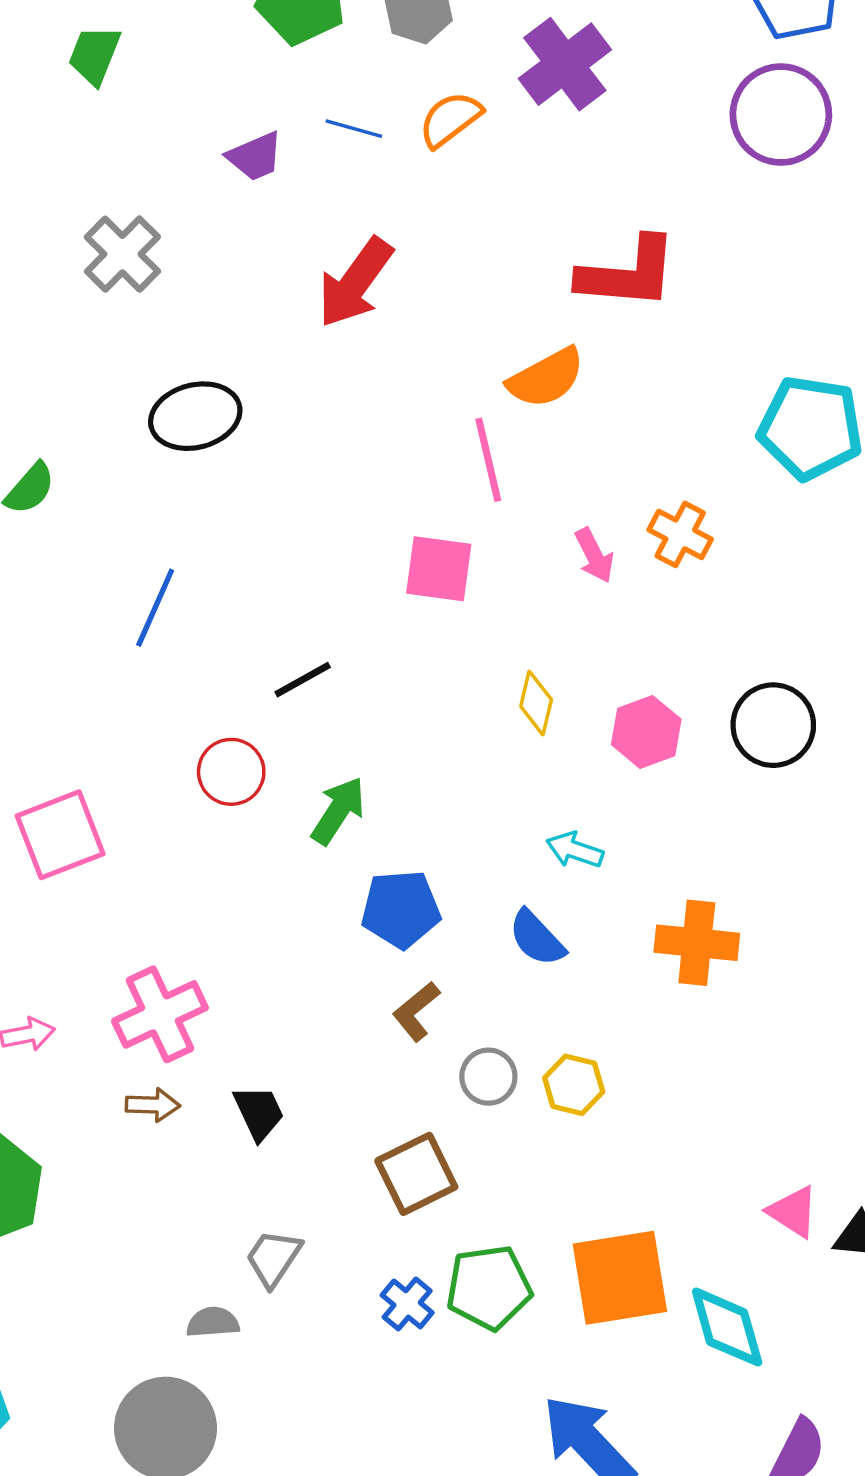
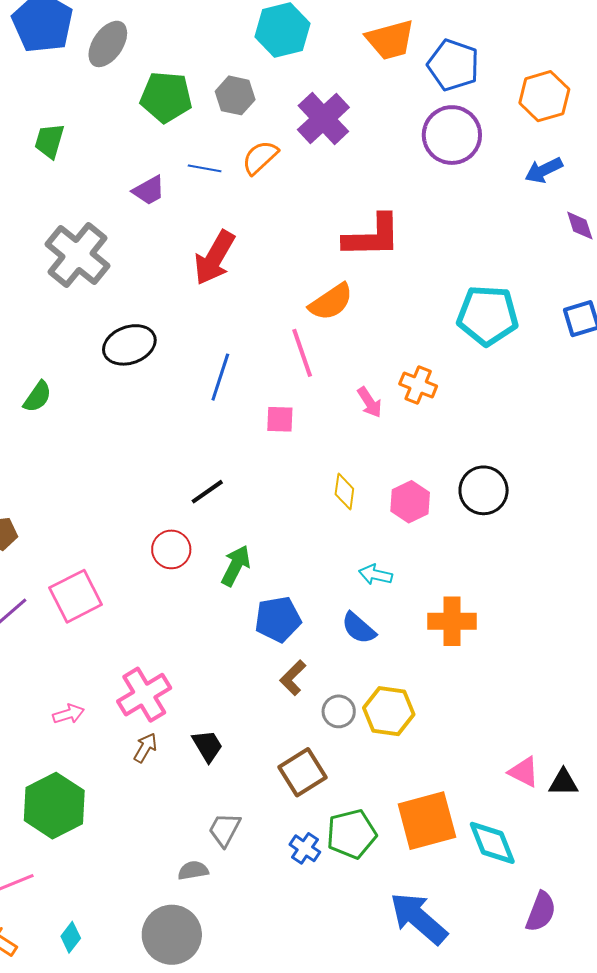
gray cross: (122, 254) -> (77, 255), size x1.4
pink square: (439, 569) -> (280, 419), size x0.7
blue line: (155, 608) -> (220, 377), moved
yellow hexagon: (574, 1085) -> (389, 711), size x1.4
brown arrow: (153, 1105) -> (145, 748), turned -56

